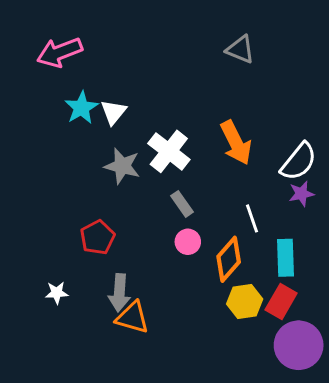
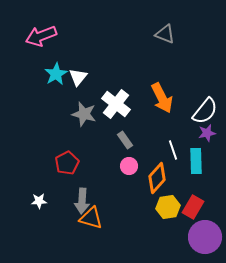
cyan rectangle: (285, 258) -> (196, 161), moved

